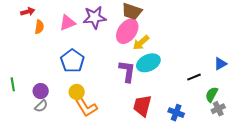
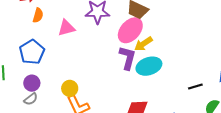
pink triangle: (67, 23) -> (66, 28), moved
blue pentagon: (72, 61) -> (32, 52), moved
purple L-shape: (127, 71) -> (128, 58), moved

